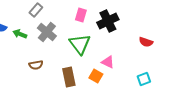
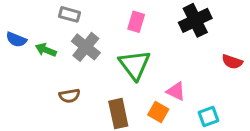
gray rectangle: (36, 10) -> (70, 14), turned 64
black cross: (108, 21) -> (195, 20), moved
cyan square: (144, 79) -> (209, 116), moved

